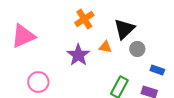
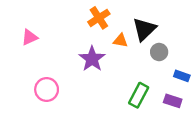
pink triangle: (23, 36) -> (30, 37), size x0.6
orange triangle: (105, 47) -> (120, 41), moved

